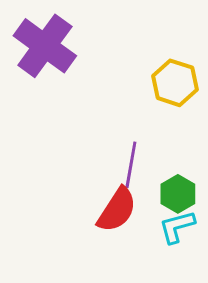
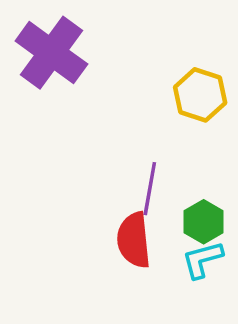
red semicircle: (117, 210) -> (134, 240), turned 141

